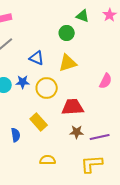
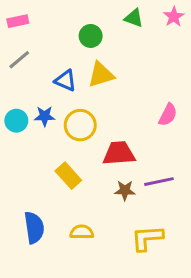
green circle: (67, 33) -> (91, 36), moved
yellow triangle: (68, 63) -> (101, 75), moved
blue semicircle: (16, 135) -> (34, 228), moved, size x1.5
purple line: (100, 137) -> (159, 182), moved

